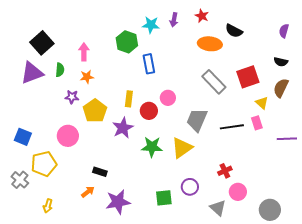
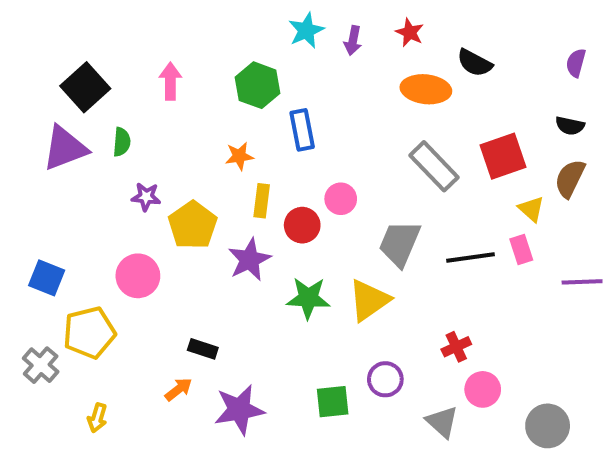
cyan star: (151, 25) -> (306, 30), moved, turned -30
pink arrow: (84, 52) -> (170, 81), moved
orange star: (87, 77) -> (239, 156), moved

